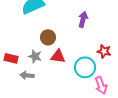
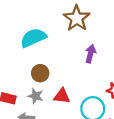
brown circle: (48, 37) -> (40, 73), moved

